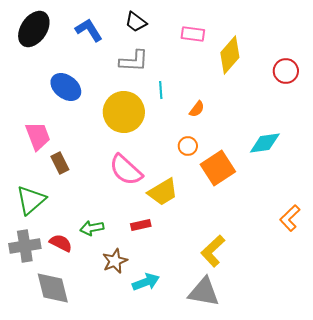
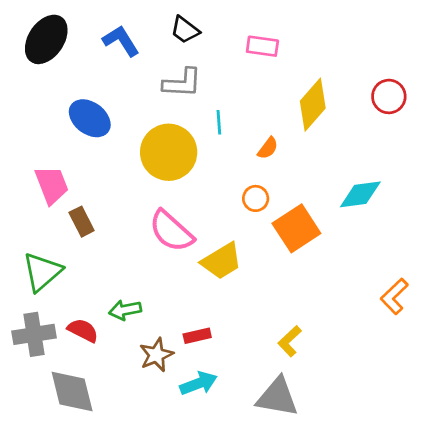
yellow diamond: (230, 55) -> (313, 105), moved
red rectangle: (141, 225) -> (197, 336), moved
yellow L-shape: (213, 251) -> (290, 341), size x0.7

